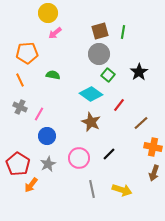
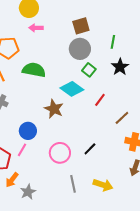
green line: (123, 32) -> (113, 42), moved
pink arrow: (55, 33) -> (36, 28), turned 40
green semicircle: (53, 75) -> (34, 70), size x1.6
pink line: (39, 114) -> (22, 150), moved
brown star: (91, 122) -> (54, 109), moved
gray star: (48, 164) -> (28, 192), moved

